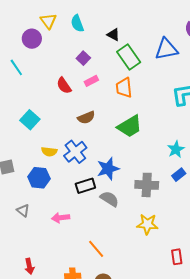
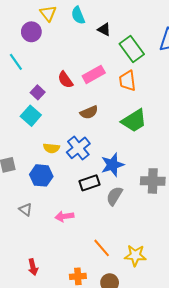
black triangle: (113, 35) -> (104, 30), moved
purple square: (83, 58) -> (38, 92), moved
pink rectangle: (91, 81) -> (94, 74), size x1.5
gray semicircle: (109, 199) -> (114, 196), turned -90
yellow star: (147, 224) -> (135, 255), moved

